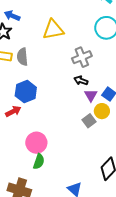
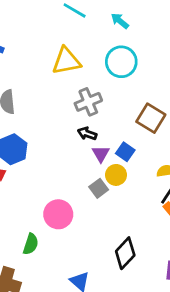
yellow triangle: (53, 30) -> (66, 61), moved
pink circle: (36, 143) -> (58, 214), moved

